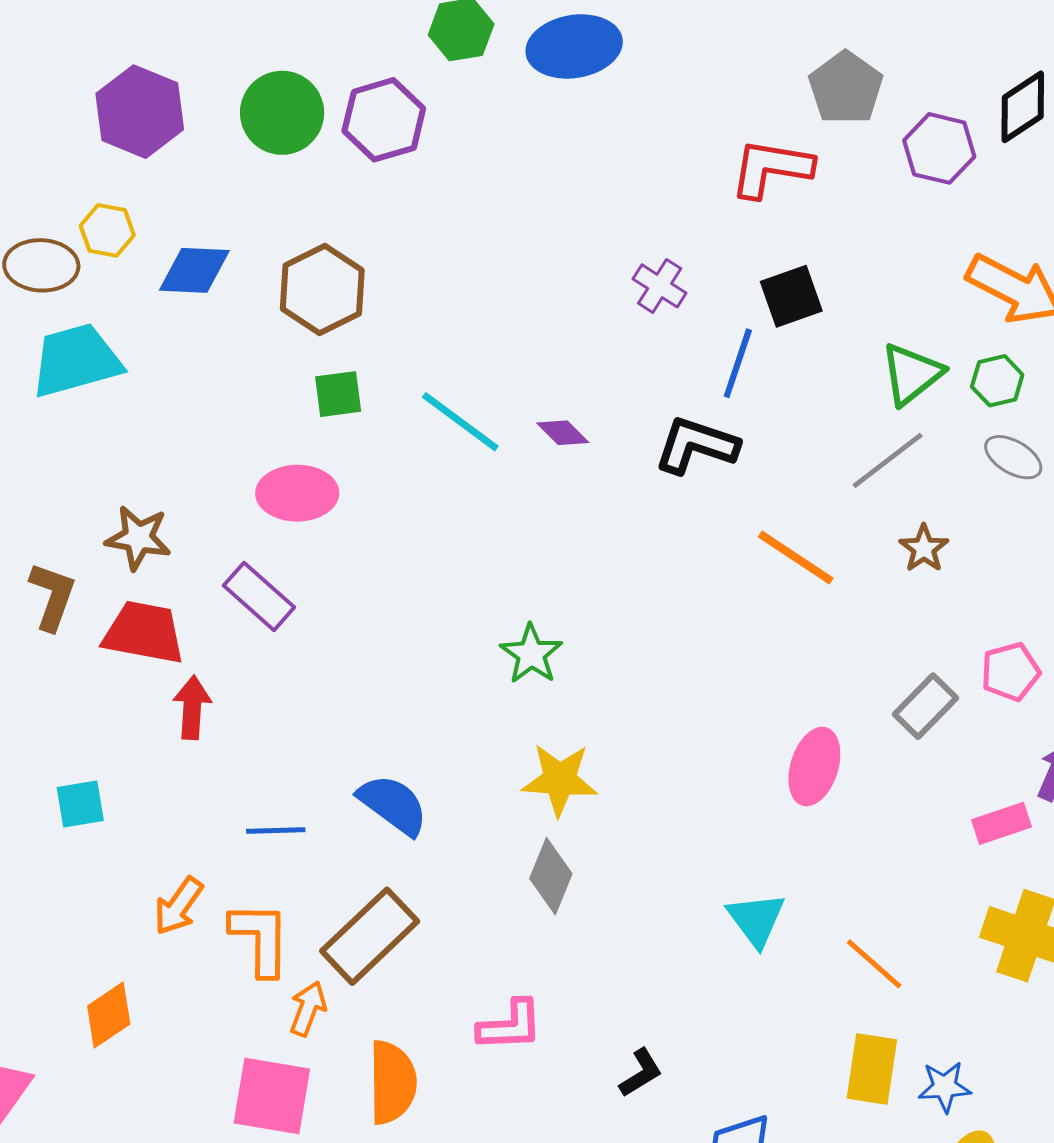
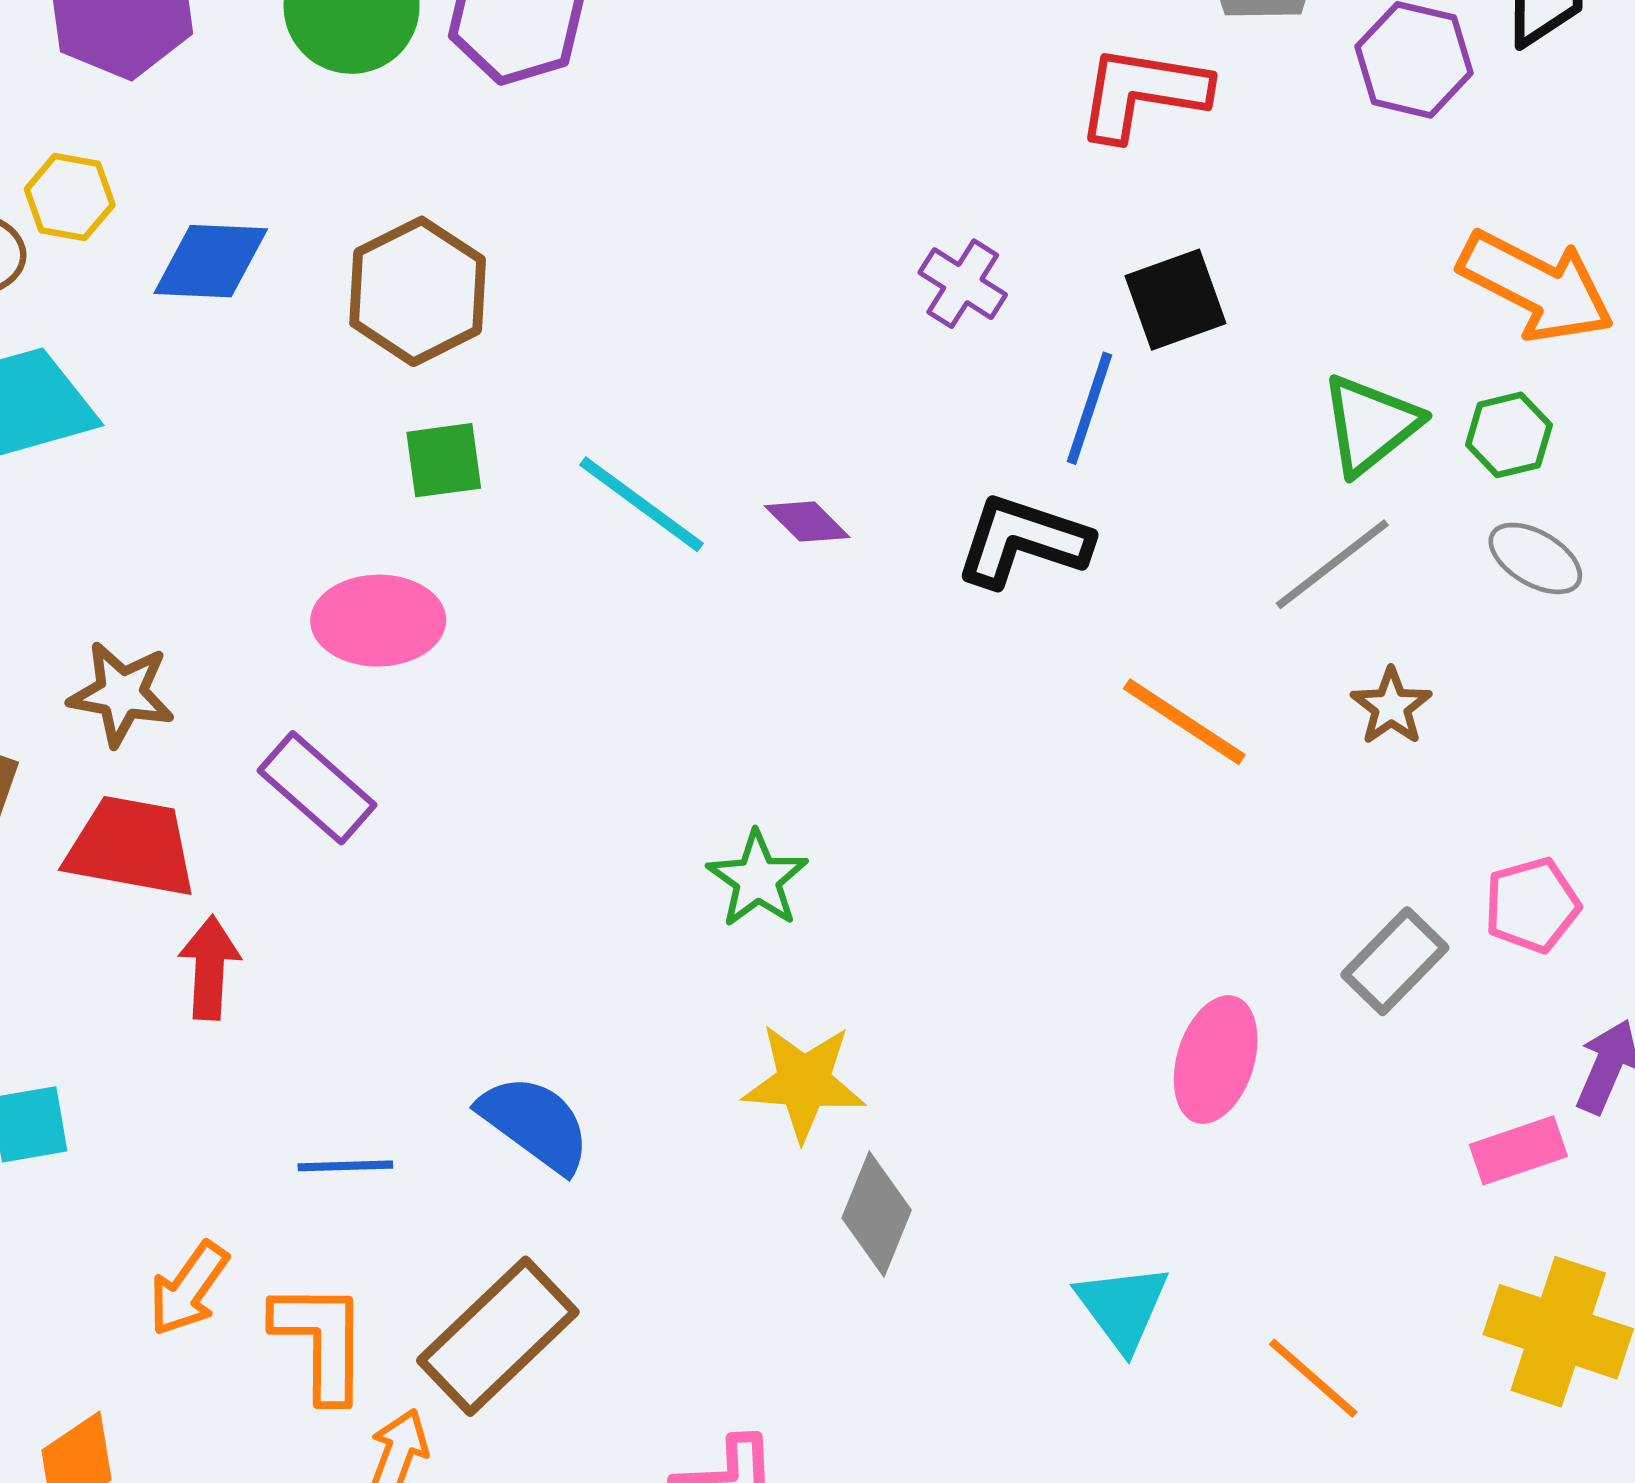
gray diamond: (551, 876) -> (877, 1214), moved

